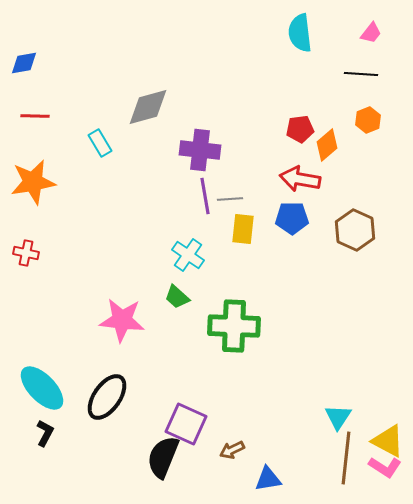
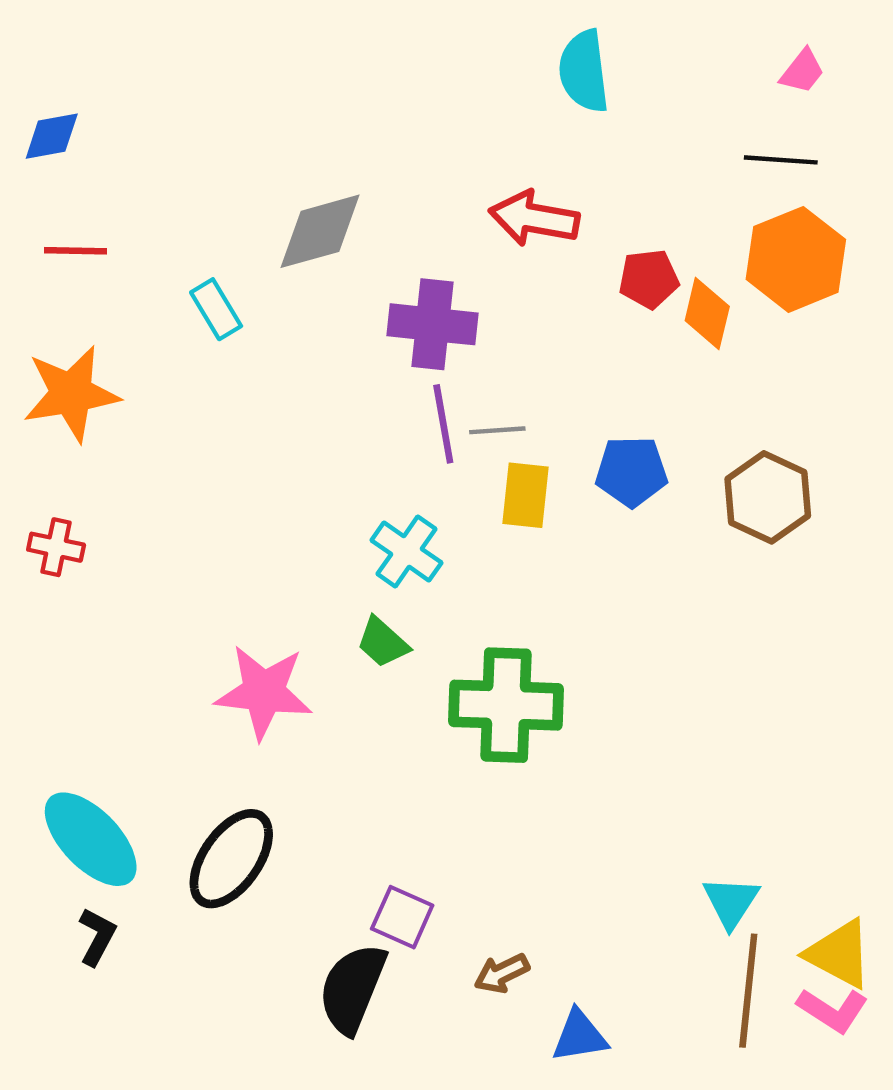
cyan semicircle: (300, 33) -> (584, 71), moved
orange hexagon: (368, 120) -> (796, 259), size x1.8
orange diamond: (327, 145) -> (707, 314), turned -36
red arrow: (300, 179) -> (534, 218), moved
purple square: (186, 424) -> (402, 917), size x0.7

